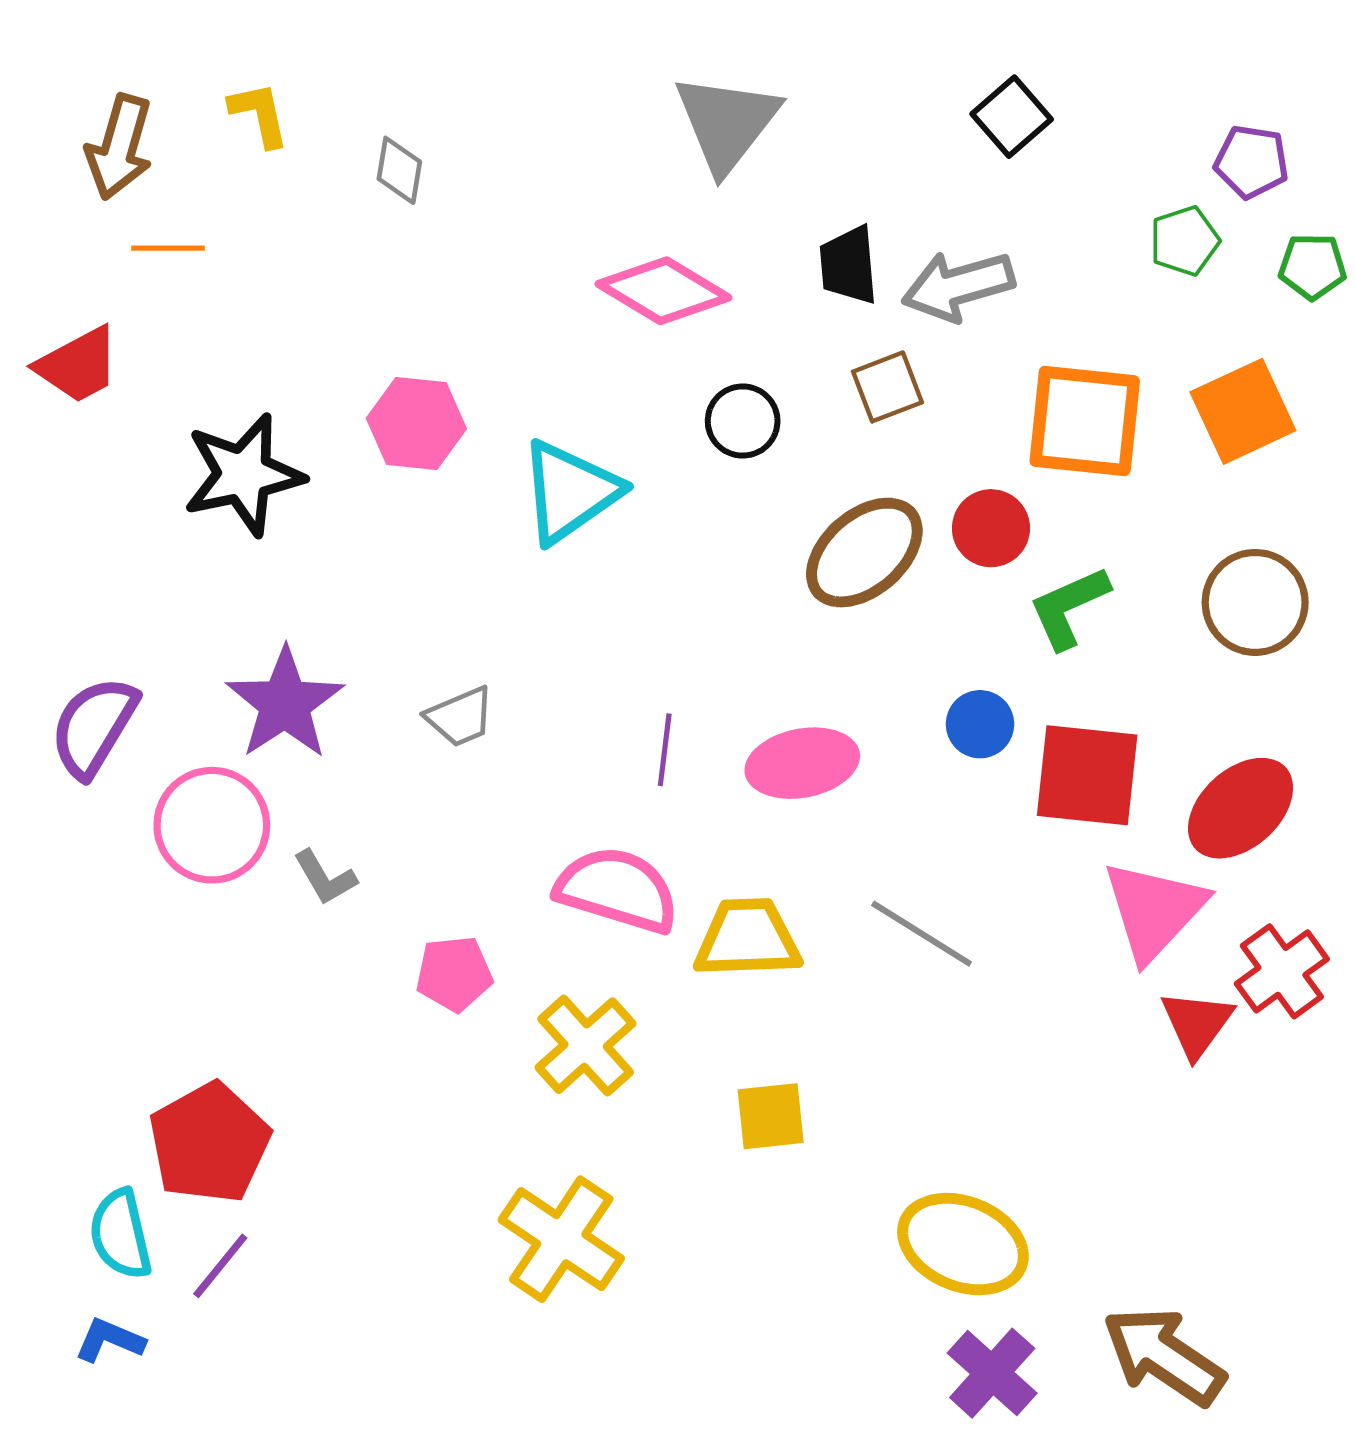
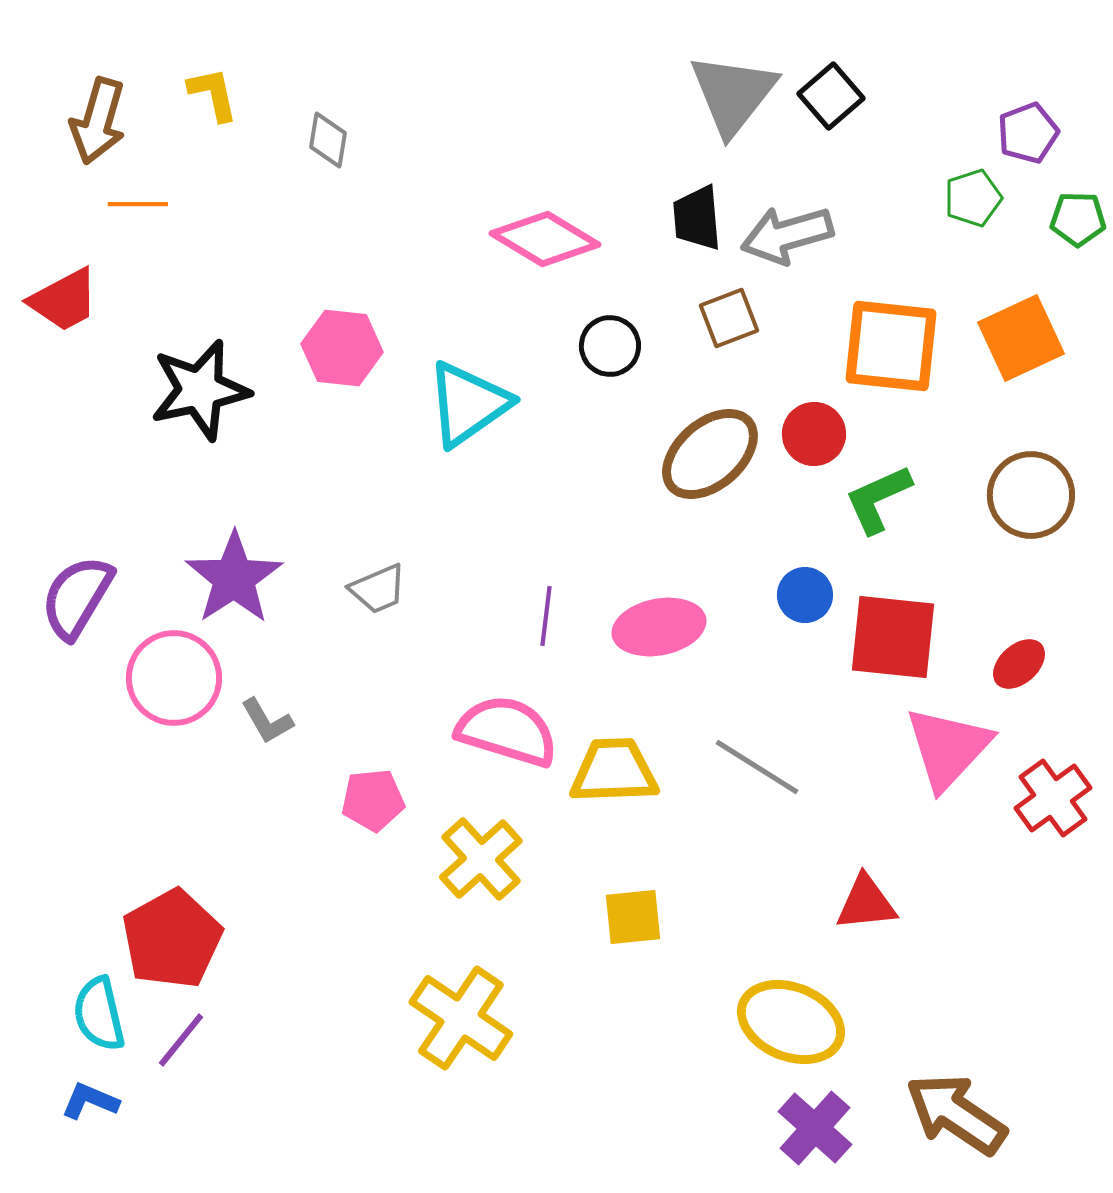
gray triangle: (727, 123) -> (733, 94), moved
purple pentagon: (1251, 162) -> (1028, 133), turned -30
red ellipse: (1241, 808) -> (1019, 664), size x0.6
red triangle: (1197, 1024) -> (866, 903), moved, turned 48

